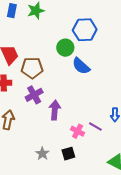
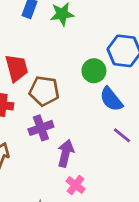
purple line: (95, 126) -> (122, 135), moved
pink cross: (78, 131) -> (76, 185), moved

